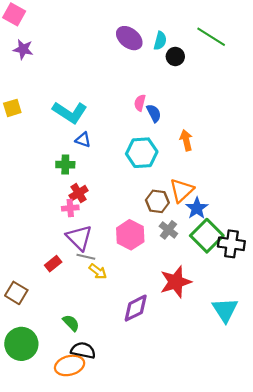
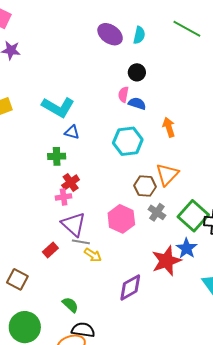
black circle: (175, 56) -> (137, 72), moved
blue semicircle: (154, 113) -> (137, 103), turned -42
blue star: (197, 208) -> (187, 248), moved

